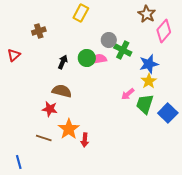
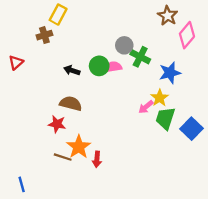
yellow rectangle: (81, 13) -> (58, 15), moved
black arrow: (63, 62) -> (72, 70), turned -96
yellow star: (149, 81) -> (160, 98), moved
brown line: (44, 138) -> (63, 157), moved

